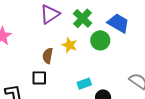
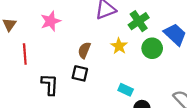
brown semicircle: (48, 56) -> (84, 50), moved
cyan rectangle: (84, 84) -> (126, 90), turned 32

